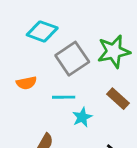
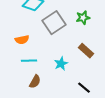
green star: (114, 51) -> (83, 18), size x0.6
cyan line: (64, 97) -> (29, 61), moved

